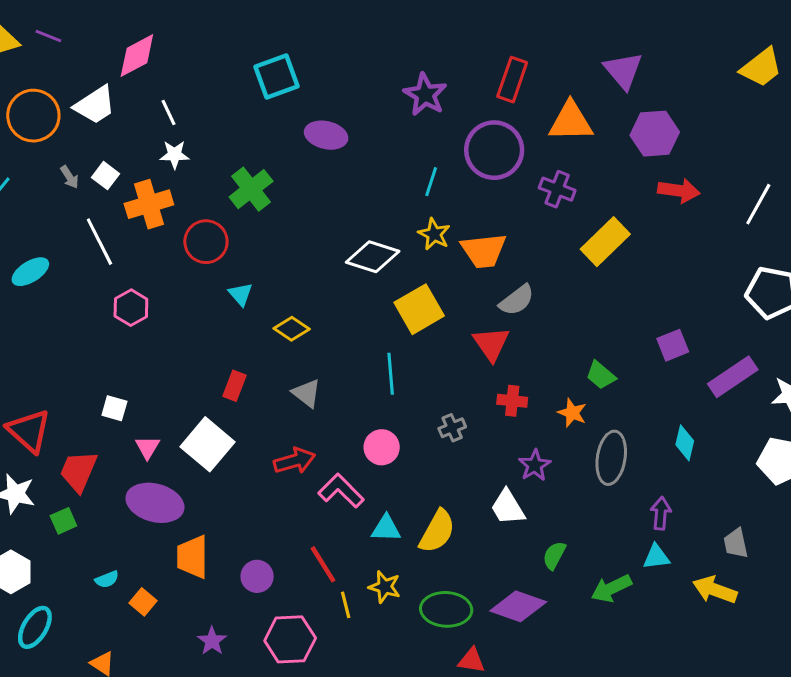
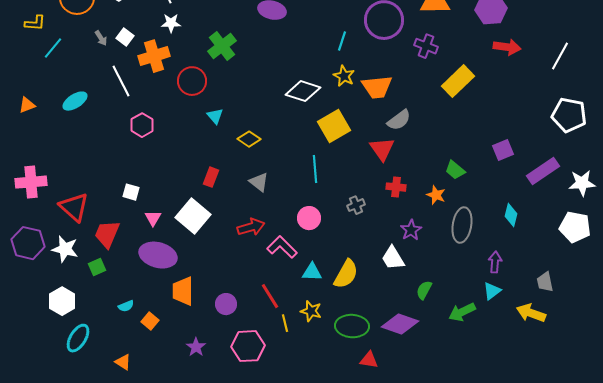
cyan triangle: (656, 557) -> (492, 291), turned -30

